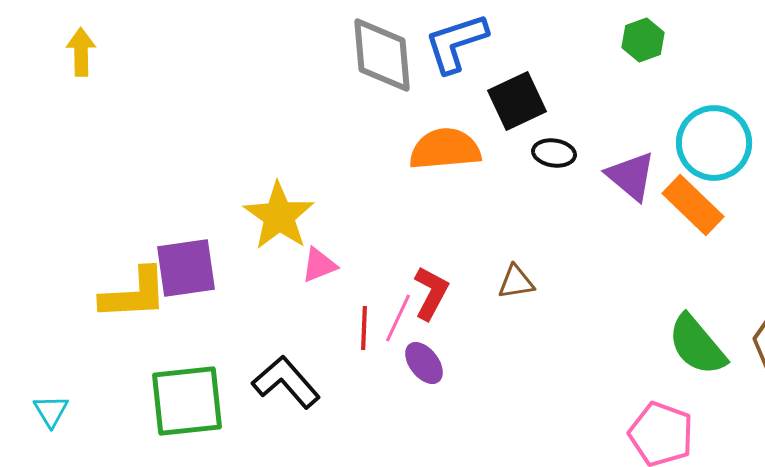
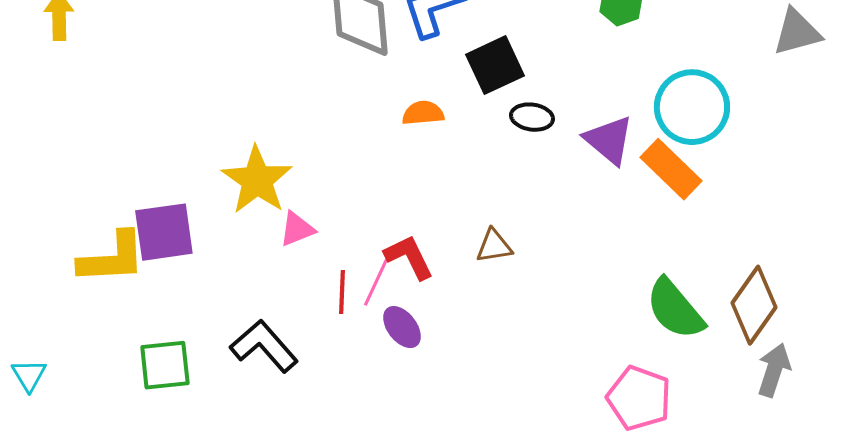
orange semicircle: (445, 149) -> (423, 113), size x0.6
red L-shape: (431, 293) -> (409, 257), turned -54
green square: (187, 401) -> (165, 365), size x0.7

